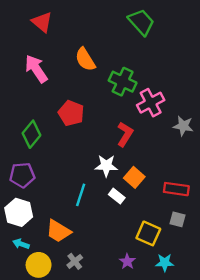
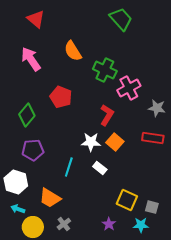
purple pentagon: (22, 175) -> (33, 150), moved
orange square: (134, 177) -> (115, 142), moved
red rectangle: (176, 189) -> (153, 138), moved
gray square: (177, 219) -> (152, 207), moved

